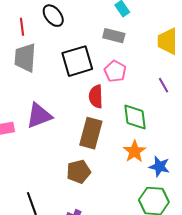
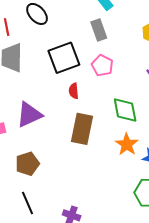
gray rectangle: (114, 36) -> (99, 30), turned 60
red semicircle: (96, 96) -> (74, 91), moved, size x0.7
brown pentagon: (79, 172) -> (27, 164), moved

